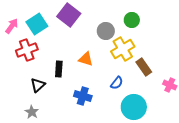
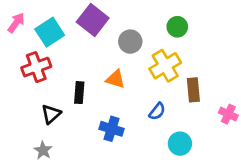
pink arrow: (12, 26) -> (16, 23), moved
gray circle: (106, 31) -> (130, 42), moved
brown rectangle: (144, 67) -> (193, 90), turned 30
cyan circle: (134, 107) -> (180, 144), size x0.7

